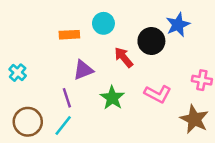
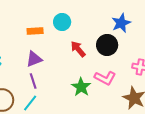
black circle: (151, 41) -> (107, 45), moved
purple triangle: (83, 70) -> (34, 59), moved
green star: (112, 98) -> (81, 87), moved

